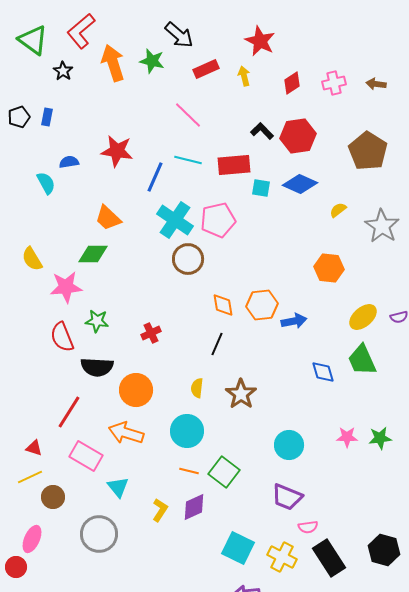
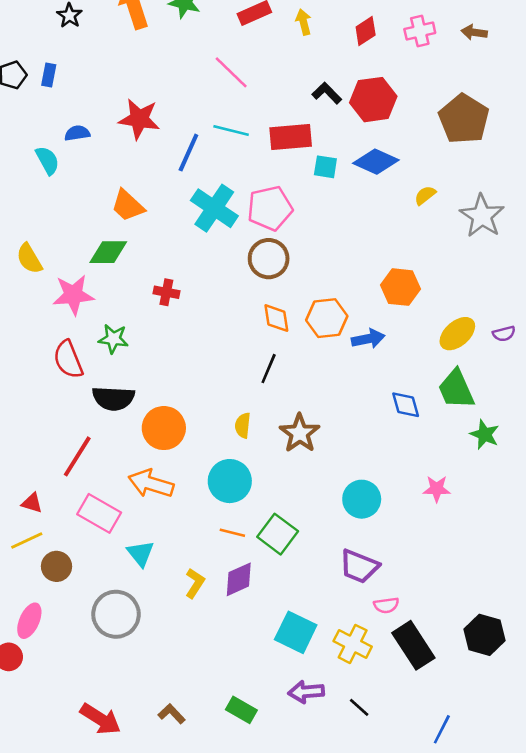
brown circle: (188, 259) -> (269, 259), moved
orange hexagon: (329, 268) -> (400, 287), moved
red cross: (151, 333) -> (166, 292), moved, turned 36
green star: (380, 438) -> (485, 434), moved, turned 30

